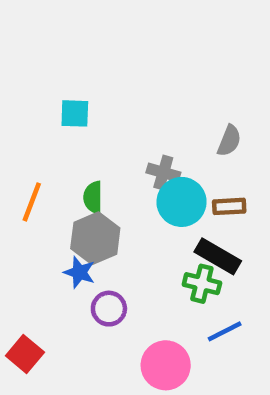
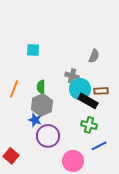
gray semicircle: (229, 141) -> (94, 56), moved
black rectangle: (218, 256) -> (88, 101), moved
purple circle: (109, 309) -> (48, 136), size x1.5

